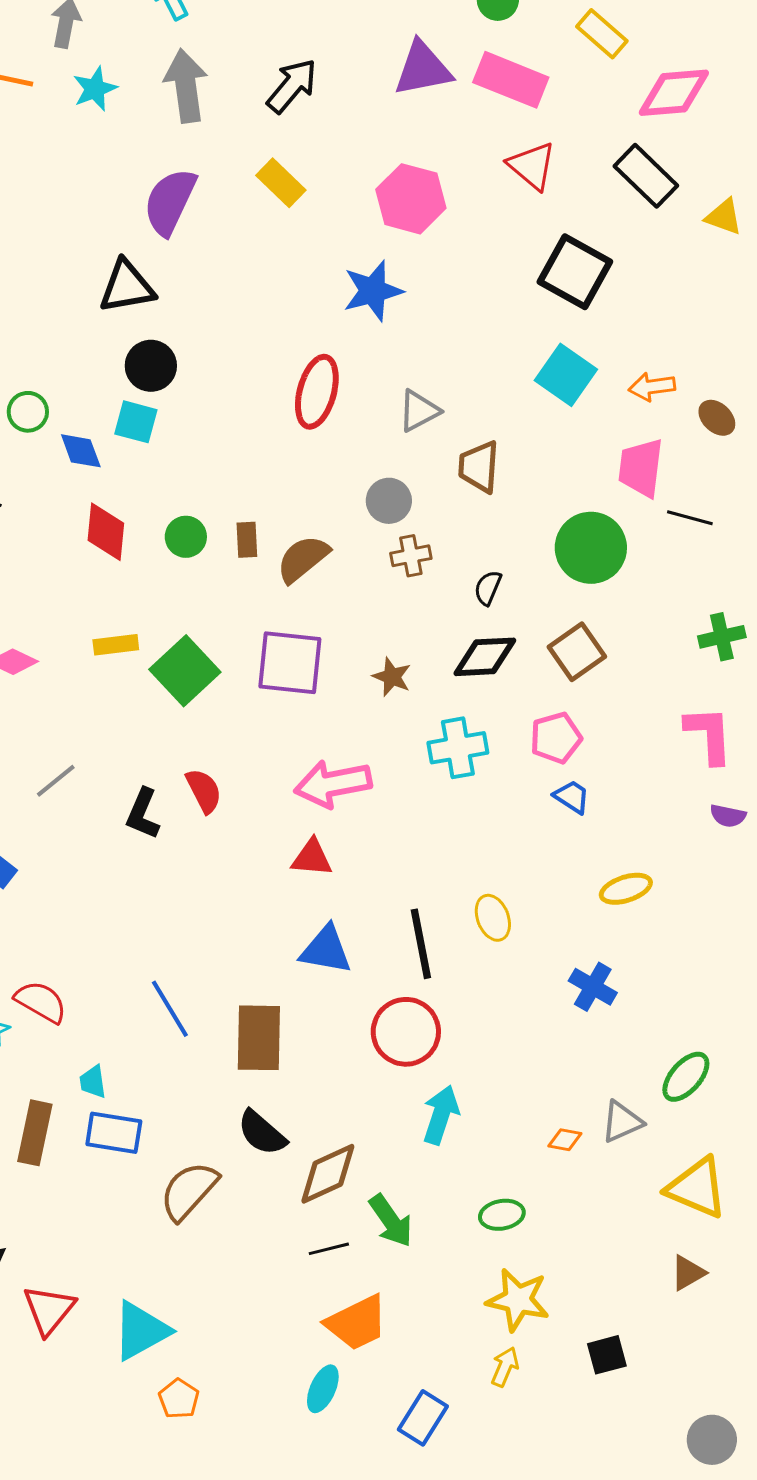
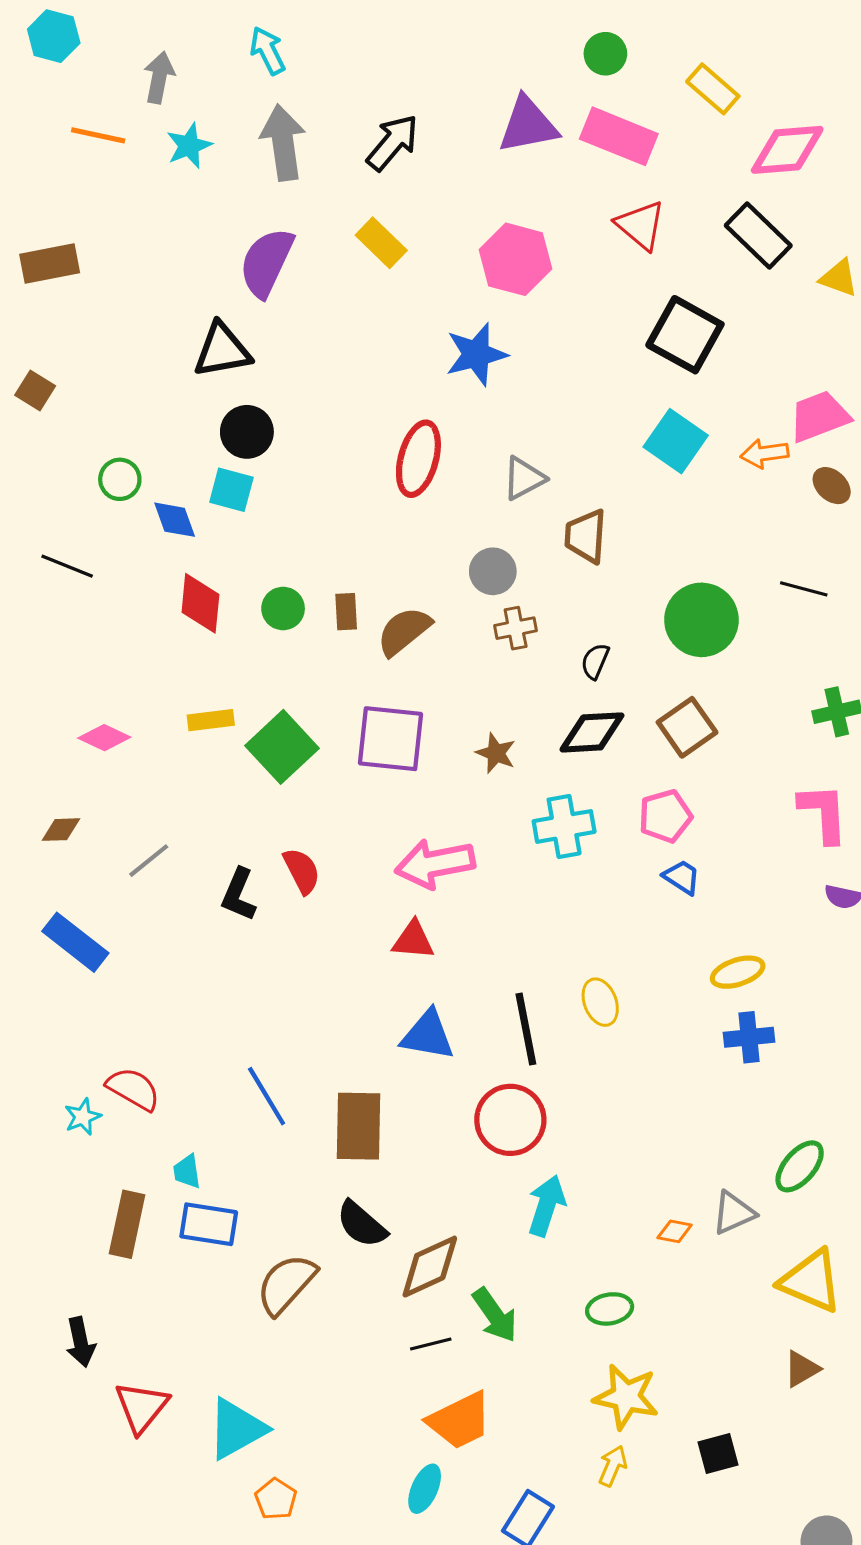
pink trapezoid: (641, 468) -> (819, 416), moved, turned 62
blue cross: (593, 987) -> (749, 1037), moved, turned -36

